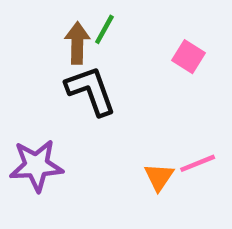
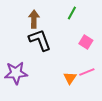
green line: (104, 29) -> (72, 13), moved
pink square: (188, 57) -> (86, 42), moved

